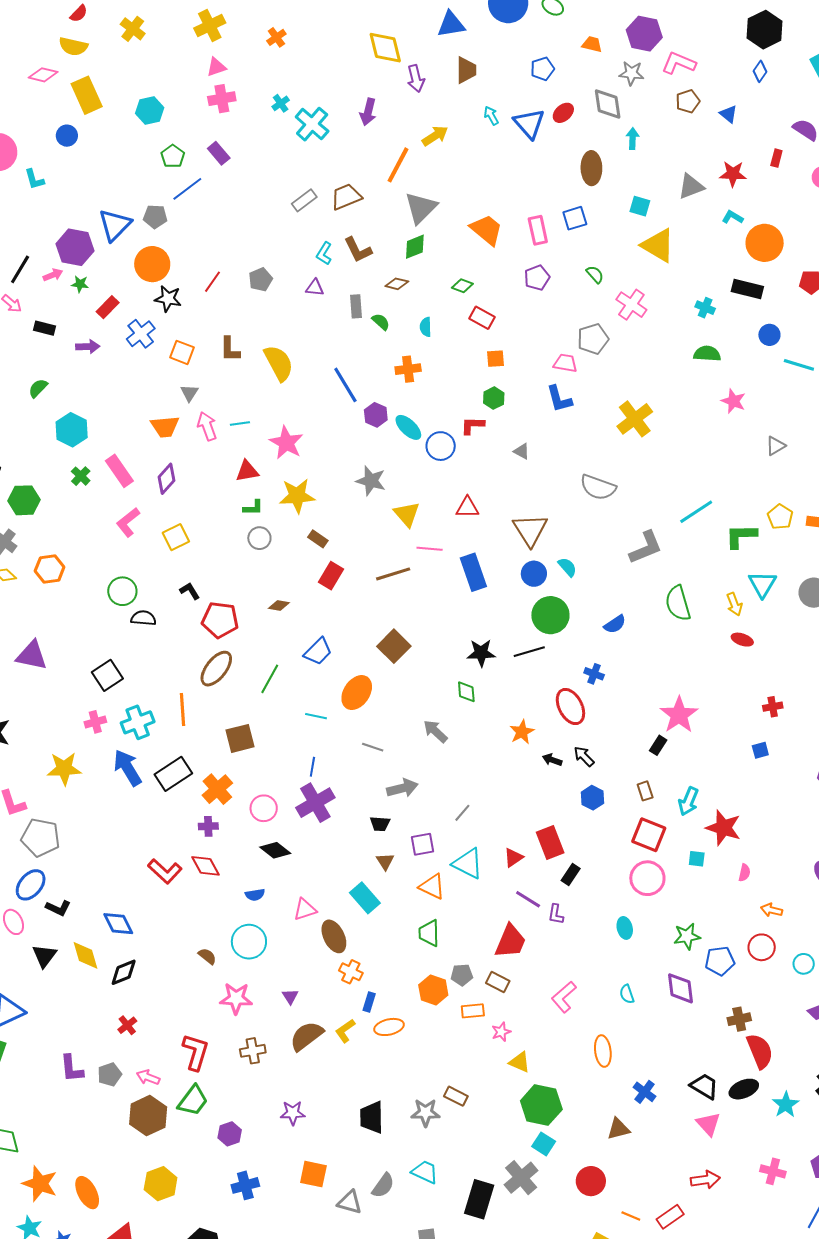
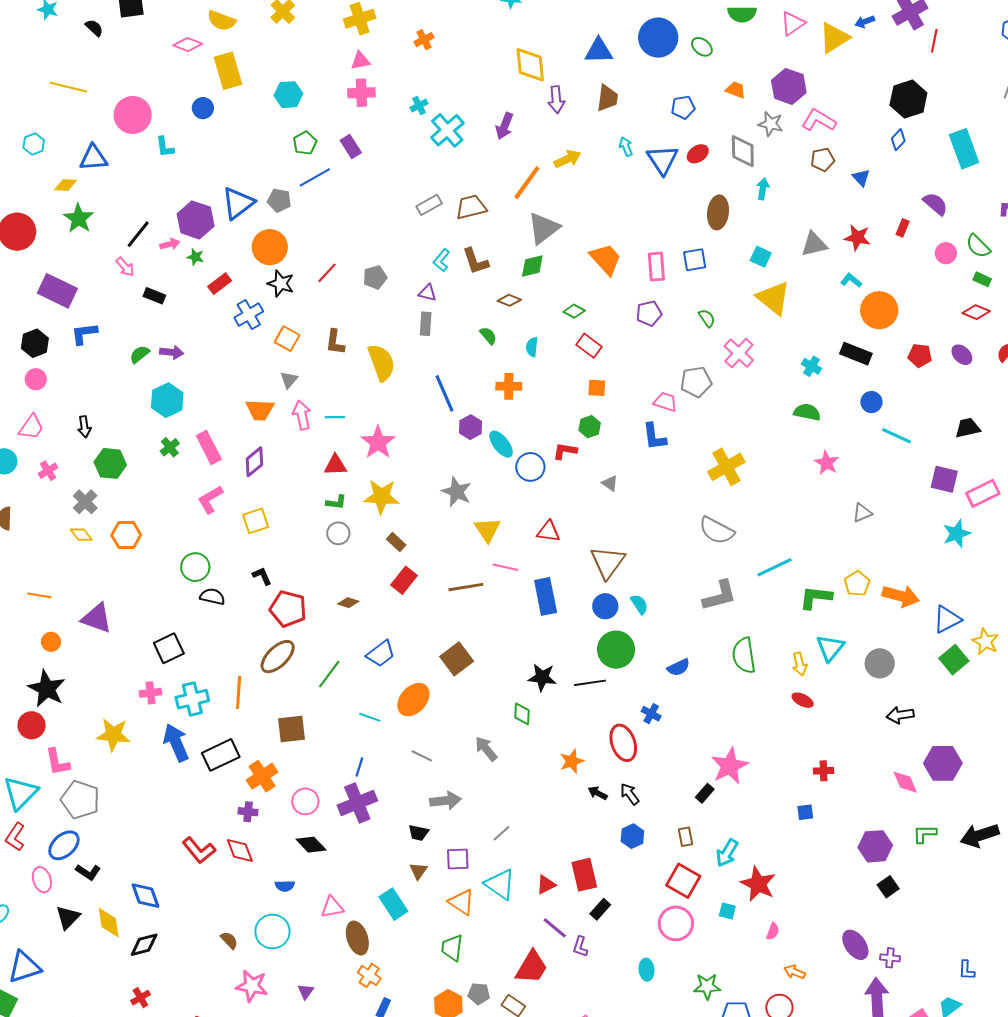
gray rectangle: (356, 306) -> (426, 324), moved
purple arrow: (88, 347) -> (172, 352), moved
gray semicircle: (598, 487) -> (717, 531), moved

